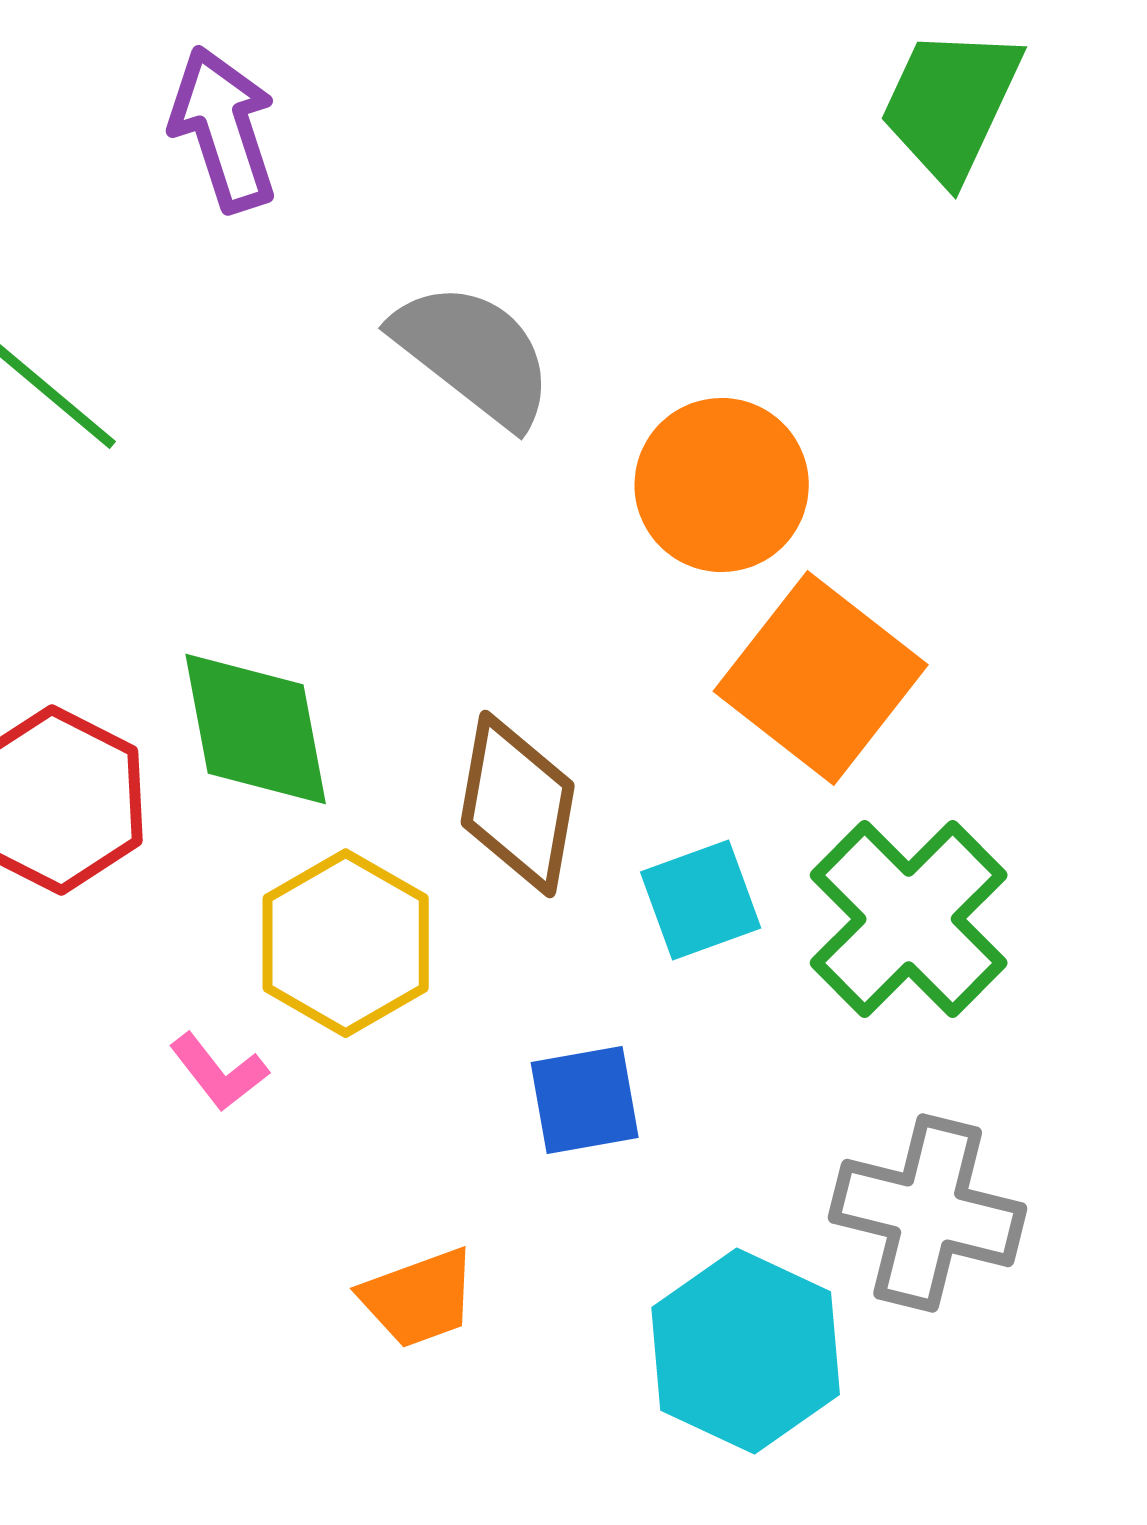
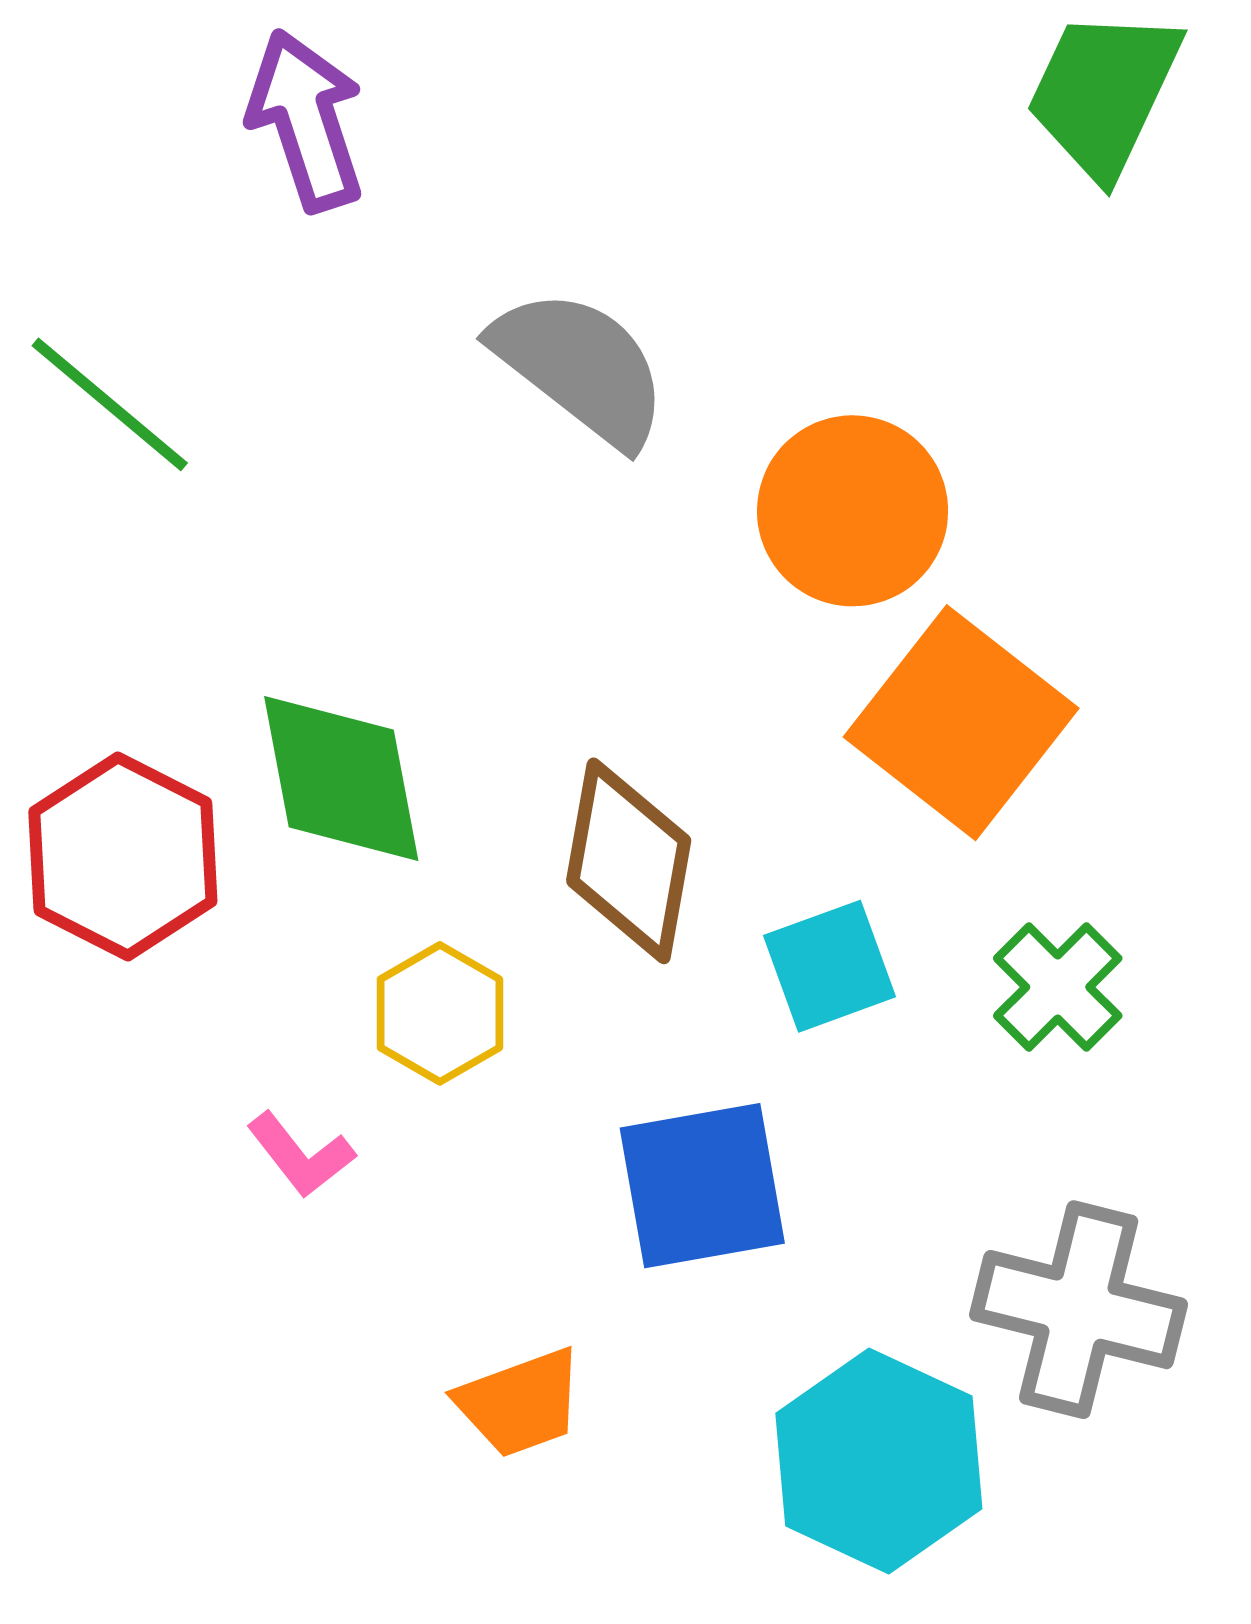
green cross: (909, 919) -> (1058, 987), size x0.6
yellow hexagon: (346, 943) -> (440, 1013), size x0.7
blue square: (585, 1100) -> (702, 1186), size x1.4

